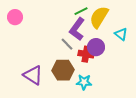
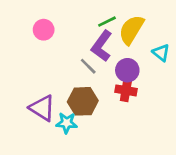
pink circle: (15, 17) -> (44, 30), moved
red cross: (86, 54) -> (126, 90), moved
cyan star: (84, 82) -> (67, 123), moved

